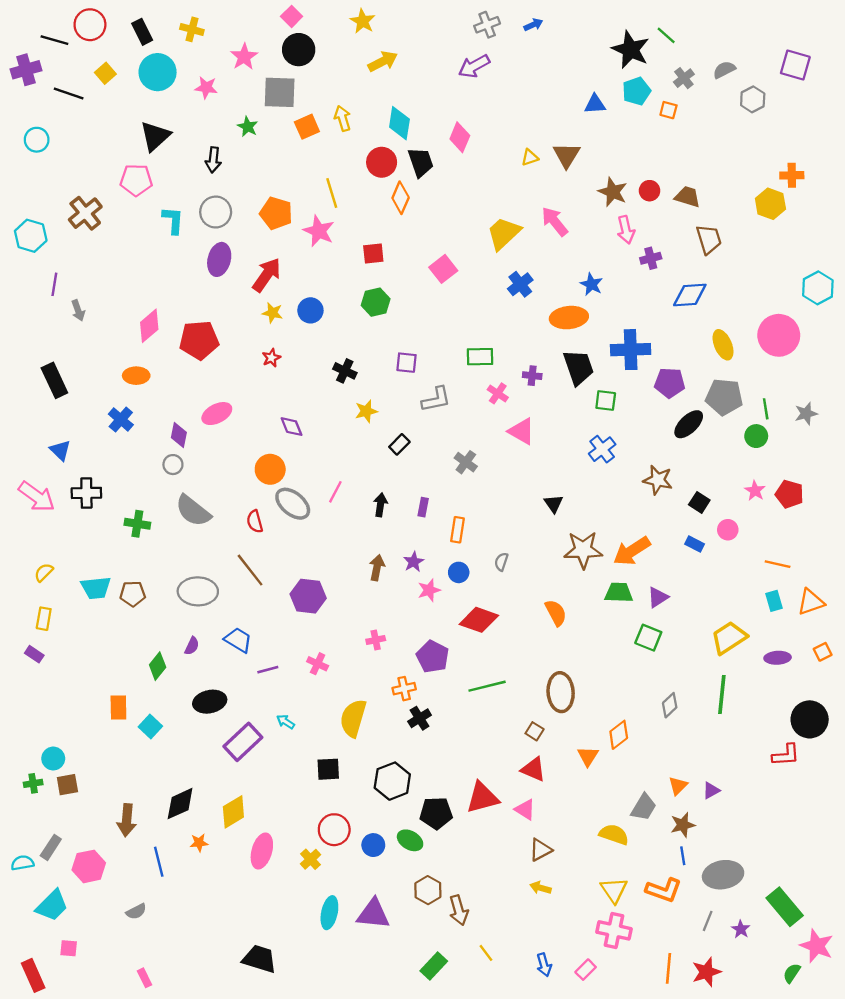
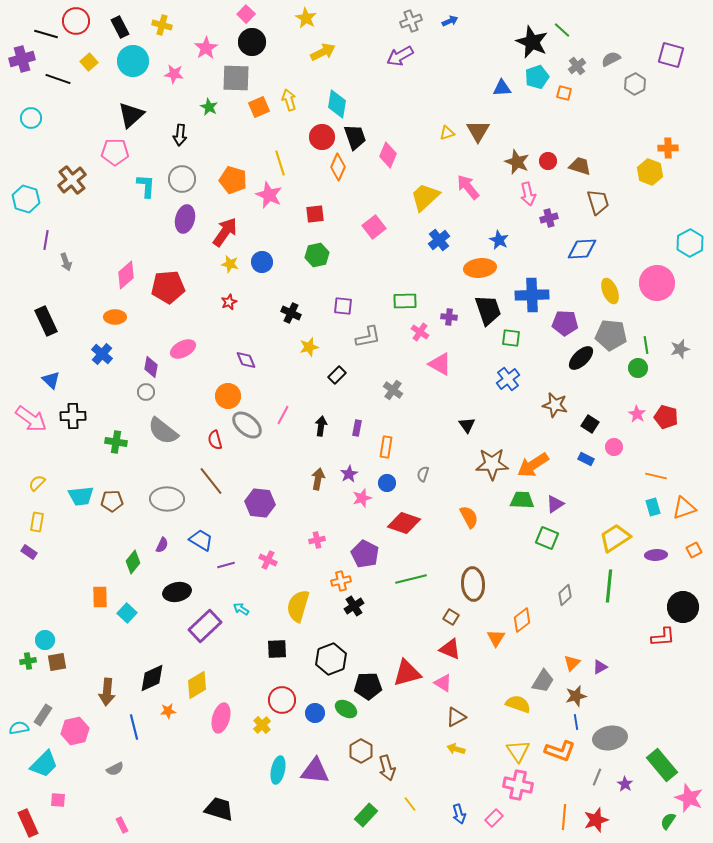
pink diamond: (460, 137) -> (388, 155), moved

